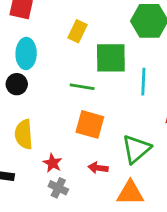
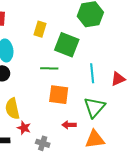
green square: (111, 58) -> (67, 45), turned 30
cyan line: (143, 82) -> (92, 73), moved
red star: (53, 163) -> (24, 128), moved

